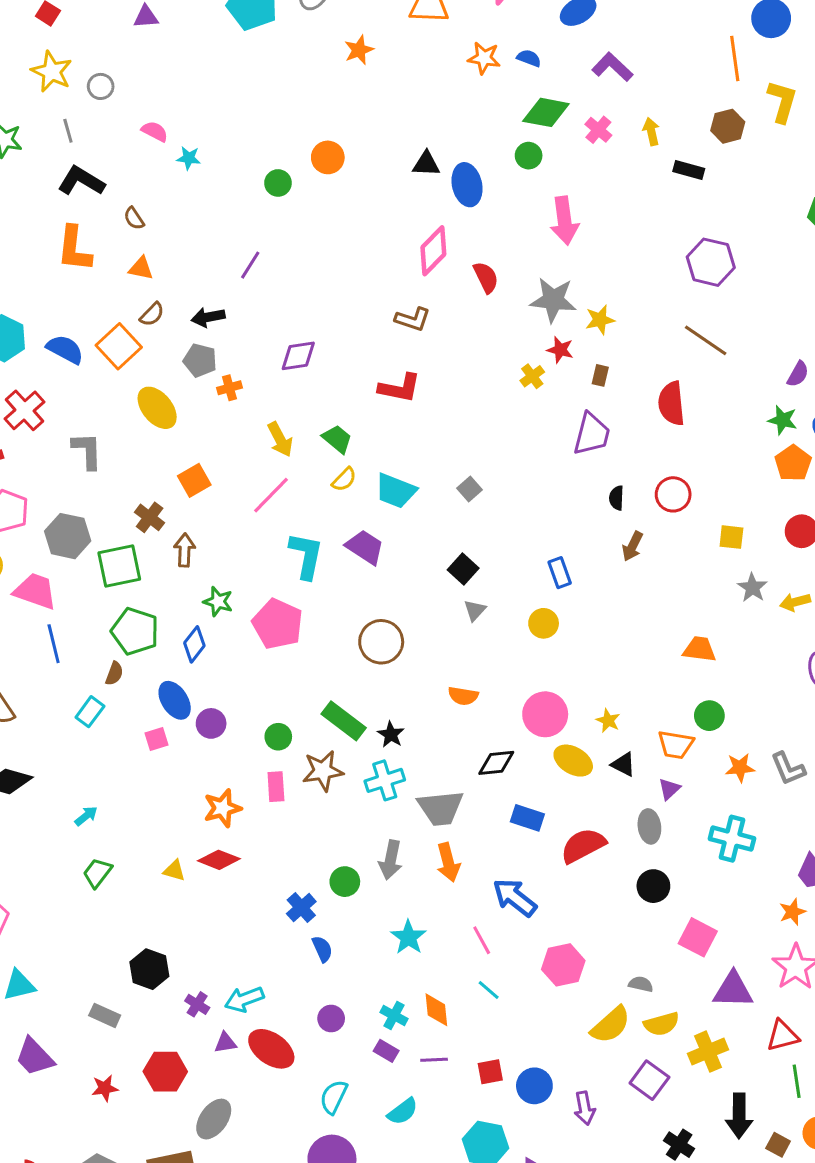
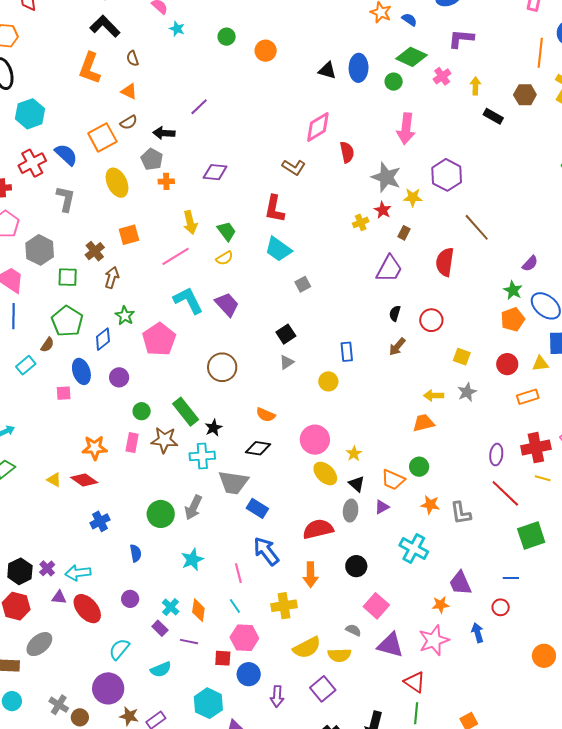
purple L-shape: (612, 67) -> (461, 39), turned -52
green circle: (278, 183) -> (227, 37), moved
blue ellipse: (467, 185) -> (359, 68), moved
purple hexagon: (711, 262) -> (447, 175), moved
blue semicircle: (65, 349) -> (66, 155), moved
red L-shape: (400, 388) -> (274, 209), turned 76
cyan trapezoid: (396, 491) -> (278, 249), moved
cyan L-shape: (306, 556) -> (188, 300), turned -52
green square: (119, 566) -> (68, 277), size x0.7
yellow arrow: (795, 602) -> (434, 396), moved
orange trapezoid: (700, 649) -> (423, 423), turned -35
purple circle: (211, 723) -> (119, 377), moved
black diamond: (496, 763) -> (258, 448), moved
blue rectangle: (527, 818) -> (257, 508), moved
gray ellipse: (649, 826) -> (351, 511), moved
orange arrow: (448, 862) -> (310, 575), moved
green circle: (345, 882) -> (161, 514), size x1.4
blue cross: (301, 908) -> (100, 521), moved
pink hexagon: (563, 965) -> (244, 638), moved
black hexagon: (149, 969) -> (20, 571), moved
gray semicircle: (641, 984) -> (353, 630), moved
red triangle: (783, 1036) -> (415, 682), turned 35
yellow cross: (708, 1052) -> (284, 606), moved

